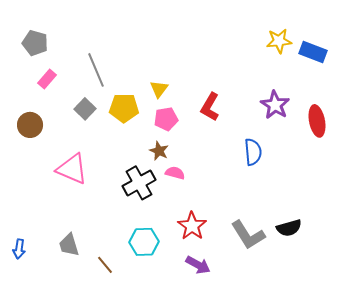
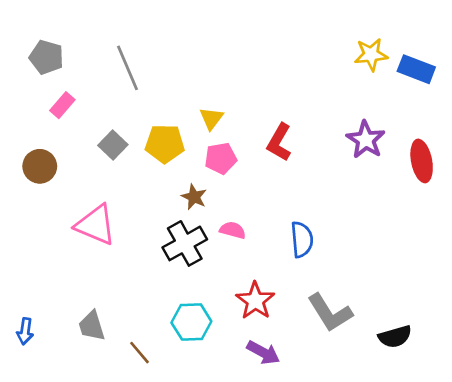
gray line: (96, 70) -> (128, 68), moved
brown star: (159, 151) -> (194, 197), moved
blue semicircle: (253, 152) -> (302, 239), moved
black semicircle: (289, 228) -> (395, 337), moved

